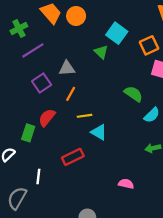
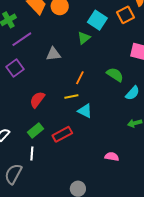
orange square: (149, 45) -> (125, 15), moved
green triangle: (101, 52) -> (84, 38), turned 40
purple square: (42, 83) -> (15, 68), moved
orange line: (71, 94) -> (80, 78), moved
green rectangle: (28, 133) -> (35, 131), moved, turned 35

